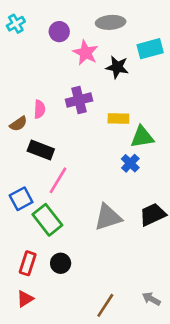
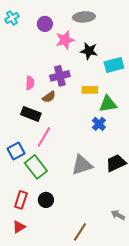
cyan rectangle: (150, 49) -> (114, 65), moved
pink star: (86, 53) -> (65, 40), turned 30
brown semicircle: (18, 124) -> (49, 97), moved
gray arrow: (151, 299) -> (118, 215), moved

